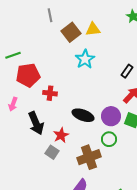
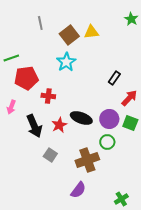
gray line: (50, 15) -> (40, 23), moved
cyan star: (85, 59) -> (66, 62), moved
black rectangle: (127, 71) -> (114, 78), moved
red star: (61, 135) -> (59, 125), moved

